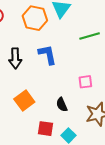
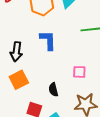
black arrow: (15, 58) -> (16, 52), moved

